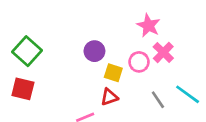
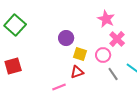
green square: (27, 51) -> (15, 25), moved
pink circle: (139, 62) -> (103, 55), moved
red square: (23, 89) -> (13, 66), turned -30

